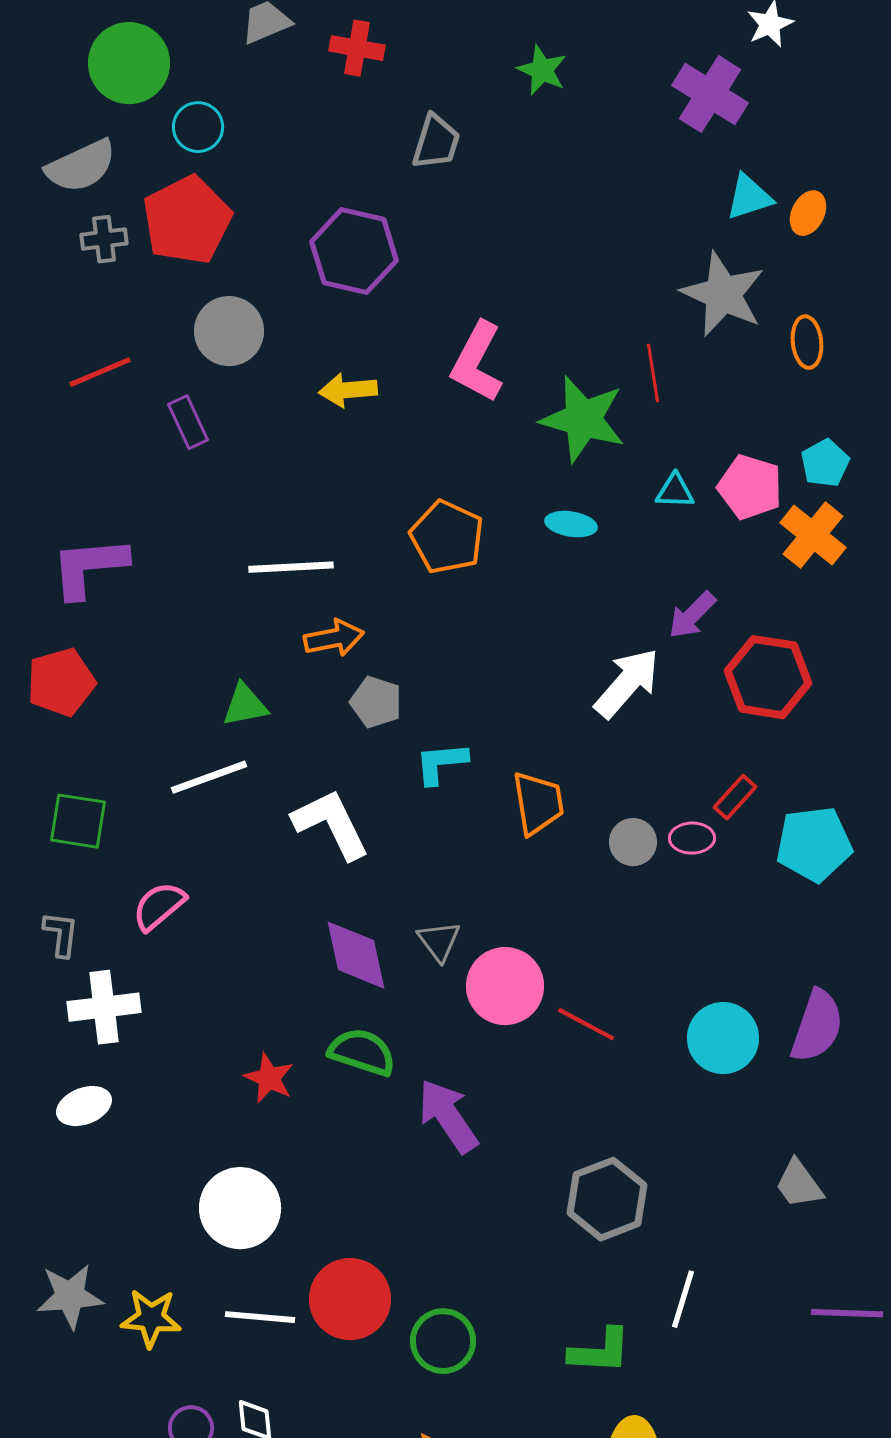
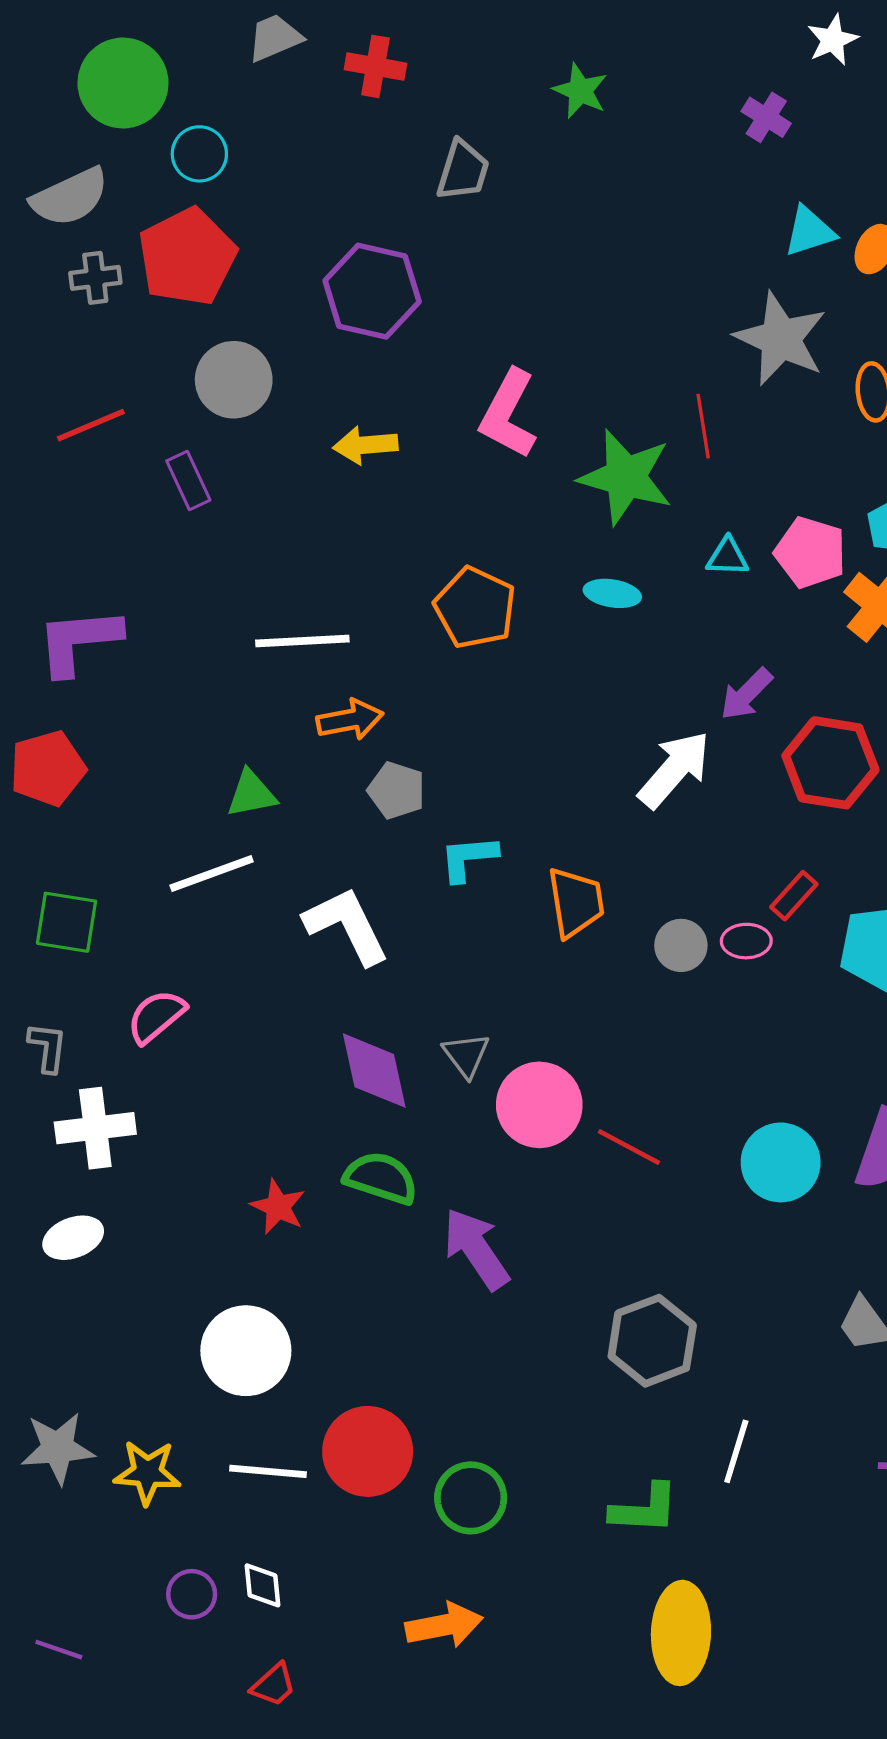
purple cross: (710, 94) -> (766, 117), size x0.6

